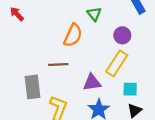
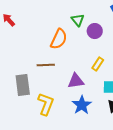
purple circle: (122, 35) -> (95, 31), moved
yellow rectangle: (117, 63) -> (98, 64), size x0.6

